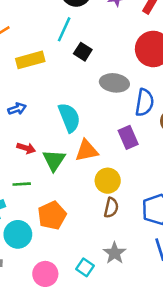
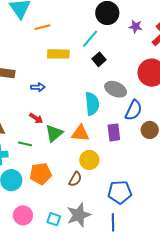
cyan semicircle: (69, 118) -> (92, 104), moved
brown semicircle: (111, 208) -> (75, 179), moved
gray star: (115, 253) -> (79, 215), size x1.4
cyan square: (85, 267) -> (54, 219), turned -32

